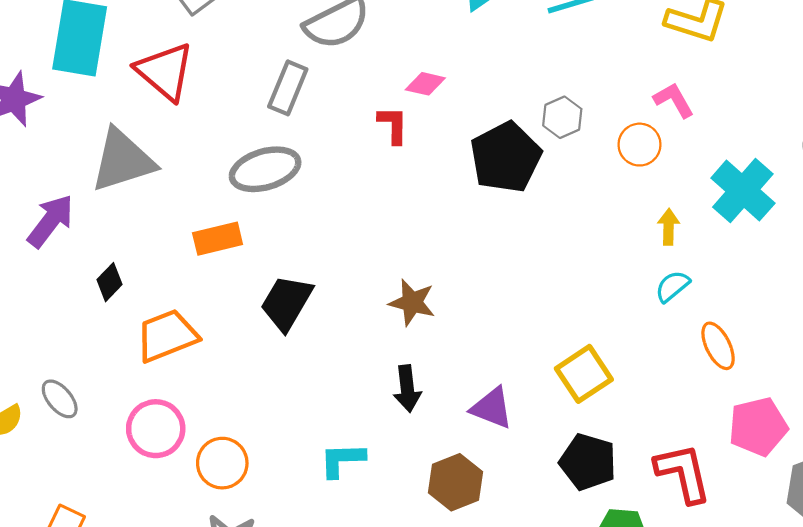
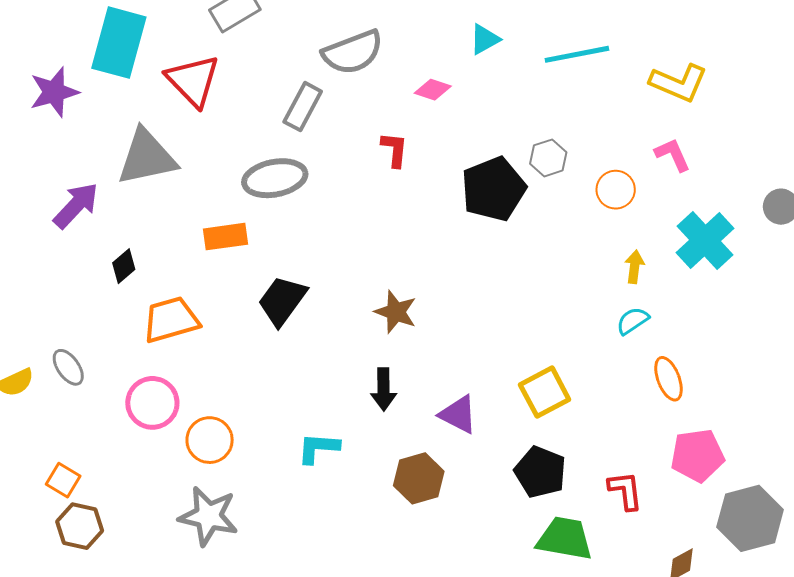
pink diamond: (425, 84) -> (433, 90), moved
pink L-shape: (674, 100) -> (673, 155), moved
red L-shape: (683, 473) -> (625, 491), size x0.7

